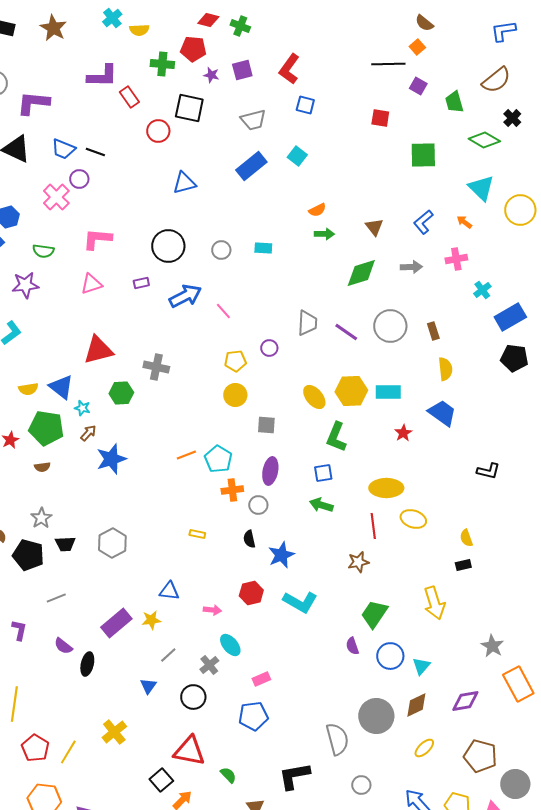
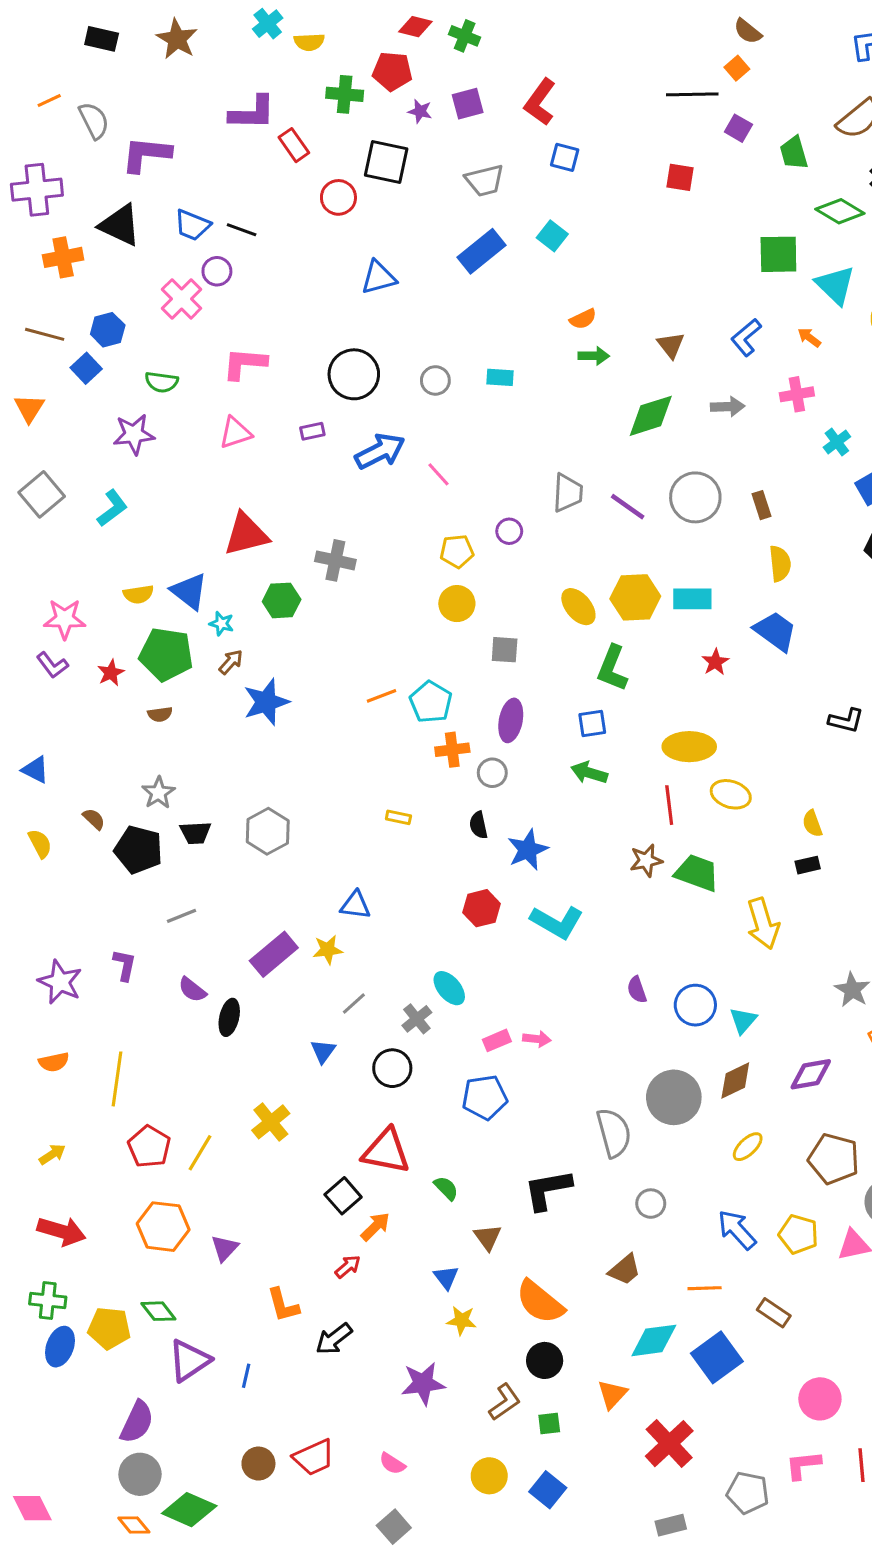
green square: (423, 155) -> (778, 254), moved
pink arrow: (212, 610) -> (537, 1039), moved
green trapezoid: (374, 614) -> (697, 873), moved, turned 76

